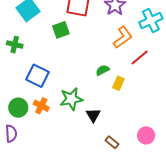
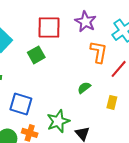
orange L-shape: (123, 37) -> (99, 52), turned -35
yellow rectangle: (118, 83) -> (112, 102), moved

